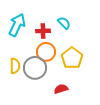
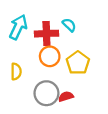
red cross: (43, 31) -> (46, 34), size x1.5
gray circle: (35, 68) -> (46, 93), moved

